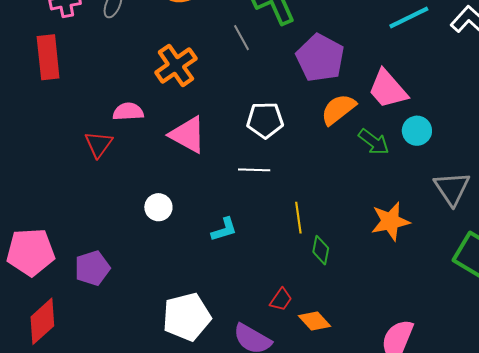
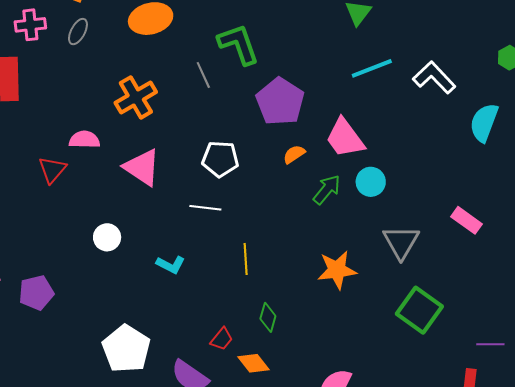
orange semicircle: (338, 109) -> (294, 154), size x0.6
green arrow: (374, 142) -> (327, 190), turned -92
cyan L-shape: (224, 229) -> (171, 265), turned 40
green diamond: (321, 250) -> (268, 317), moved
white pentagon: (187, 317) -> (126, 349), turned -30

